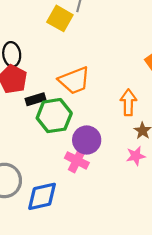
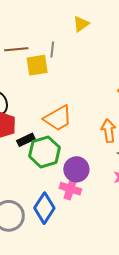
yellow square: (60, 18) -> (37, 65), turned -30
blue diamond: (42, 196) -> (44, 208), moved, turned -36

